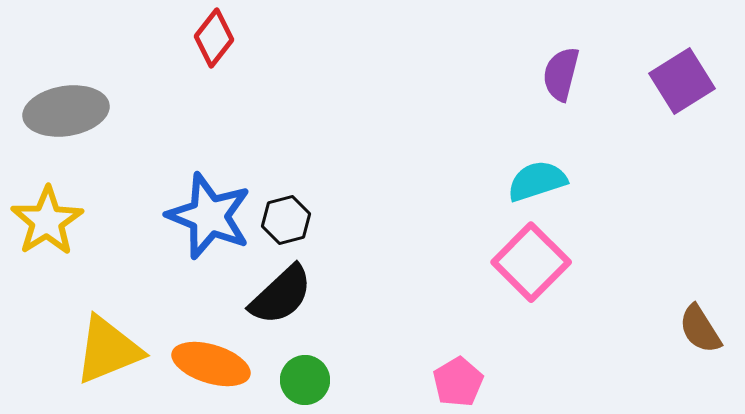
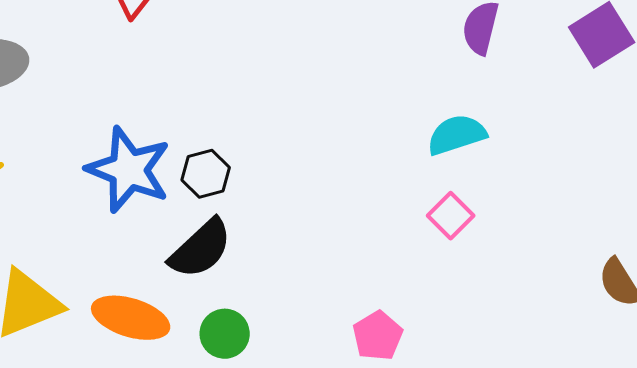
pink square: (531, 262) -> (451, 216), size x0.6

